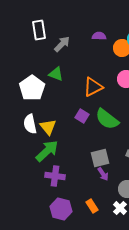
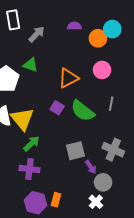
yellow triangle: (48, 127) -> (22, 119), size x1.4
green arrow: (47, 151) -> (32, 144), moved, size x0.7
purple arrow: (103, 174) -> (91, 167), moved
orange rectangle: (92, 206) -> (56, 200), moved, turned 48

